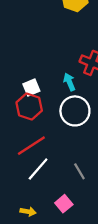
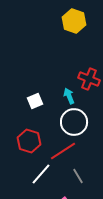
red hexagon: (29, 106) -> (29, 141), moved
red line: (31, 146) -> (63, 151), moved

